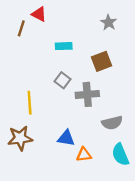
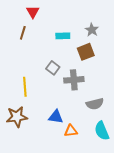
red triangle: (39, 14) -> (33, 12), turned 32
gray star: (109, 22) -> (92, 30), moved
brown line: (21, 28) -> (23, 33), moved
cyan rectangle: (64, 46) -> (63, 36), moved

